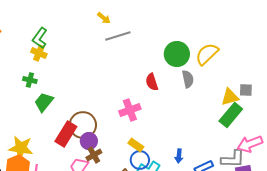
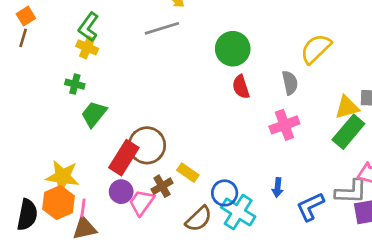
gray line: (118, 36) -> (162, 28), moved
green circle: (177, 54) -> (233, 49), moved
pink cross: (130, 110) -> (284, 125), moved
purple circle: (89, 141) -> (121, 192), moved
yellow rectangle: (136, 145) -> (188, 173), moved

